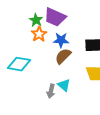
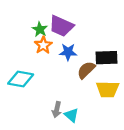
brown semicircle: (63, 56) -> (86, 70), moved
cyan triangle: (64, 85) -> (71, 115), moved

